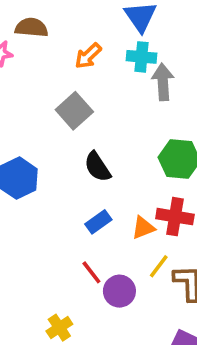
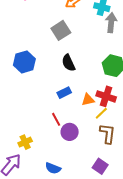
yellow line: (159, 266) -> (101, 113), moved
yellow cross: (59, 328) -> (25, 142), moved

